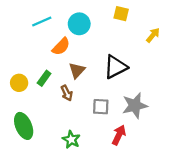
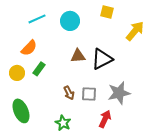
yellow arrow: (153, 35) -> (135, 31), size x1.5
orange semicircle: (61, 47) -> (29, 48), moved
brown triangle: (77, 70) -> (78, 56), moved, turned 42
brown arrow: (67, 93) -> (69, 93), moved

